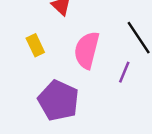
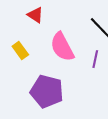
pink semicircle: (87, 50) -> (62, 47), turned -32

